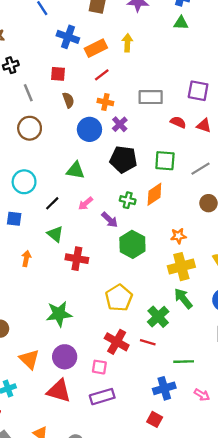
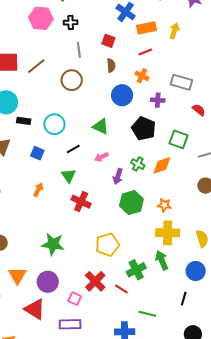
purple cross: (120, 124) -> (158, 100), moved, turned 32
purple arrow: (110, 220) -> (118, 176), turned 49
orange star: (178, 236) -> (164, 205), moved

